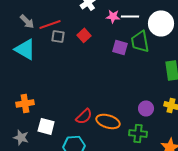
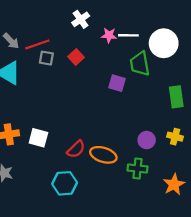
purple square: (120, 47) -> (117, 83), moved
white square: (46, 126) -> (38, 138), moved

